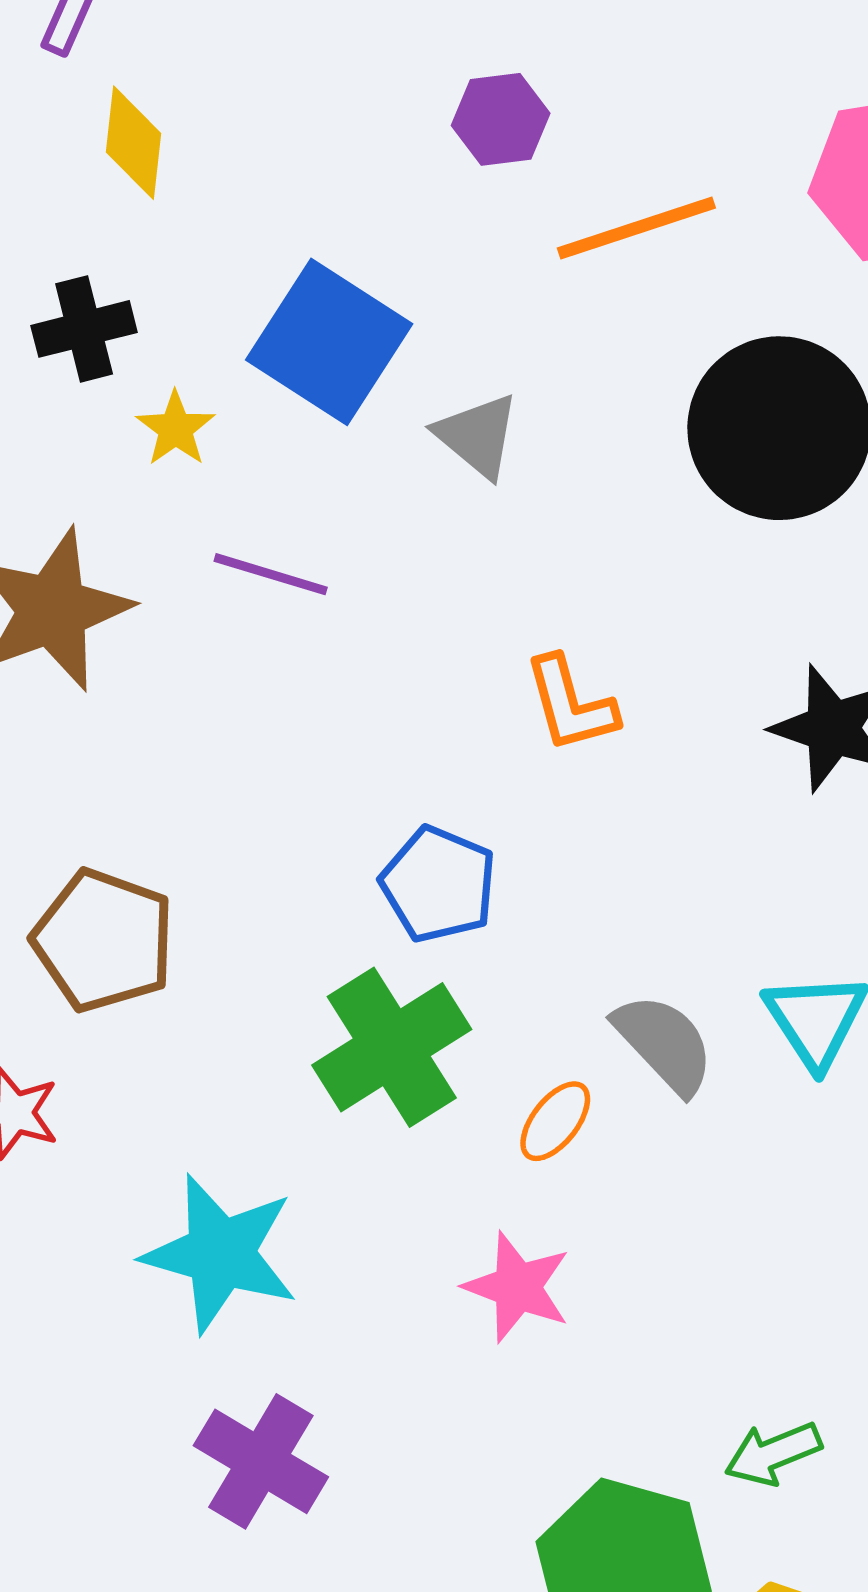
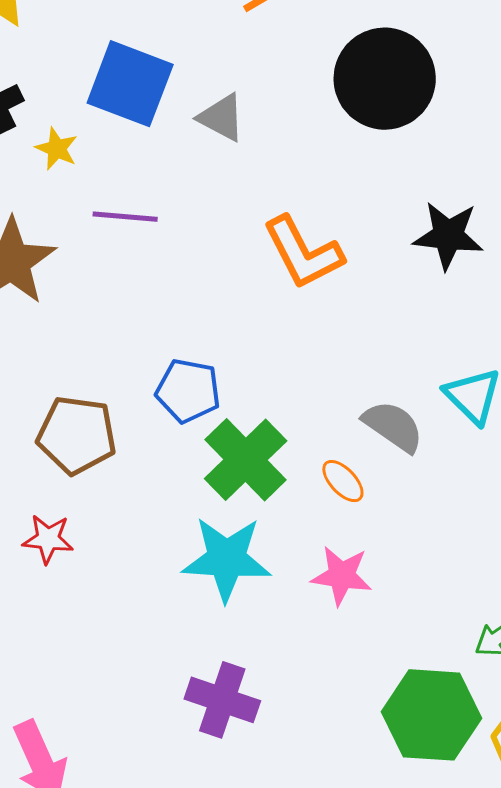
orange L-shape: (571, 704) -> (303, 253), size x1.4
blue pentagon: (438, 884) -> (188, 391), moved
orange ellipse: (555, 1121) -> (343, 481), turned -69
cyan star: (220, 1253) -> (227, 559), moved

